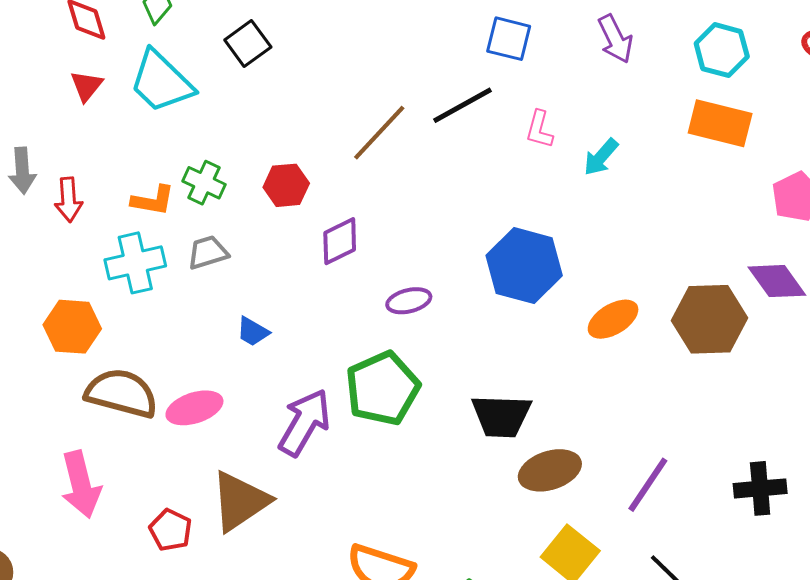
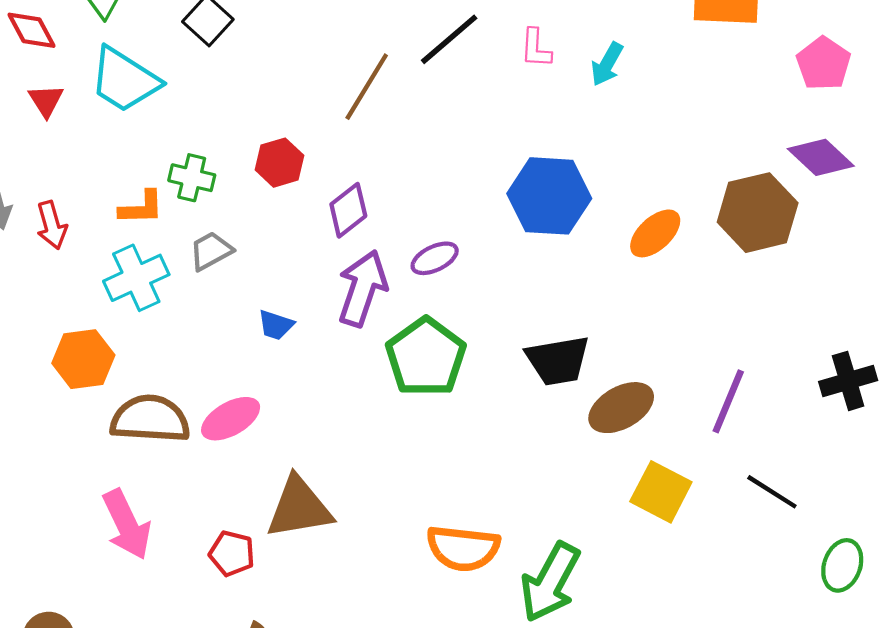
purple arrow: (305, 422) -> (362, 288), moved
brown triangle: (240, 501) -> (299, 508), turned 36

